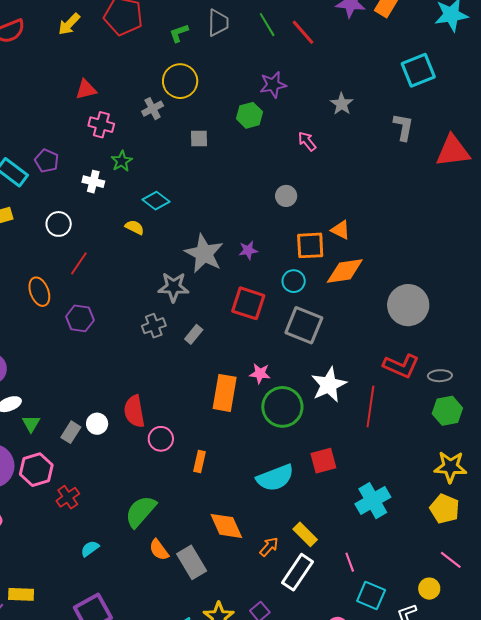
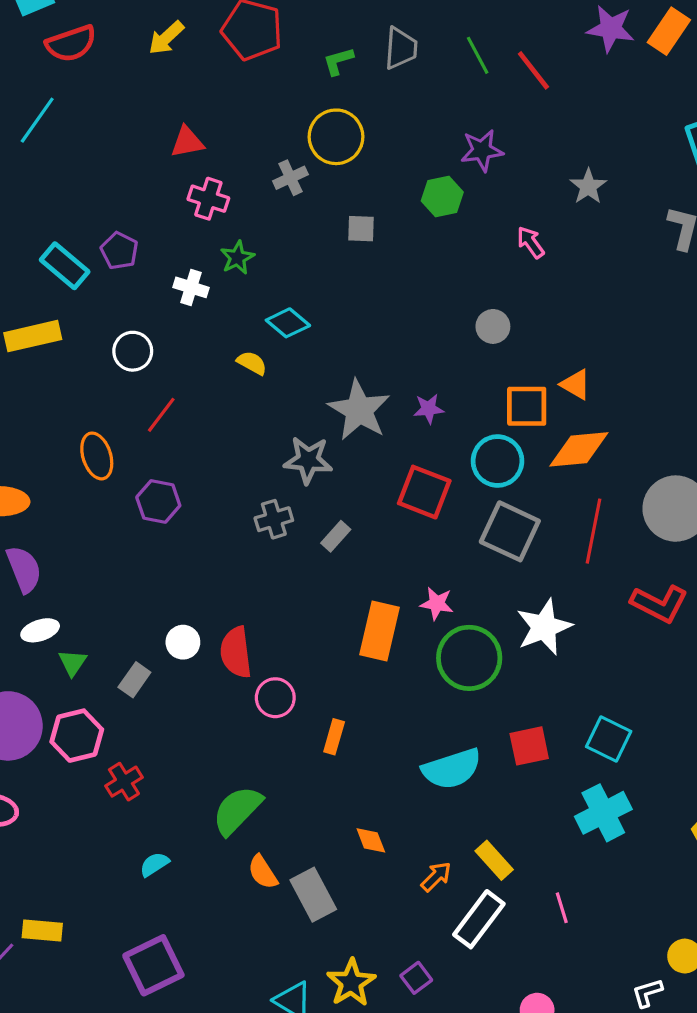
cyan circle: (294, 281) -> (498, 461), size x1.4
red line: (370, 406) -> (594, 531), moved
white circle: (97, 424) -> (183, 642), moved
orange diamond: (226, 526) -> (371, 840), size x0.6
cyan square: (371, 596) -> (609, 739), moved

